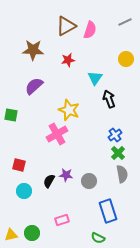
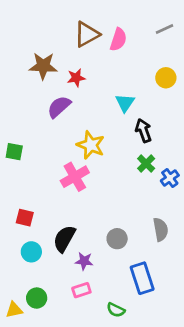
red star: (68, 60) -> (76, 78), moved
purple semicircle: (34, 86) -> (59, 107), moved
blue cross: (115, 135) -> (170, 178), moved
green cross: (118, 153) -> (146, 164), moved
purple star: (66, 175) -> (84, 261), moved
black semicircle: (49, 181) -> (64, 239), size x1.5
green circle: (32, 233) -> (37, 298), moved
green semicircle: (98, 238) -> (116, 310), moved

